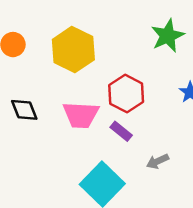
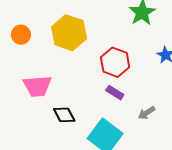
black diamond: (24, 110) -> (64, 115), moved
pink trapezoid: (81, 115) -> (37, 86), moved

